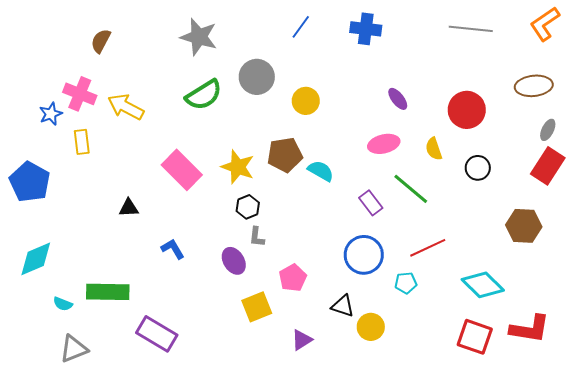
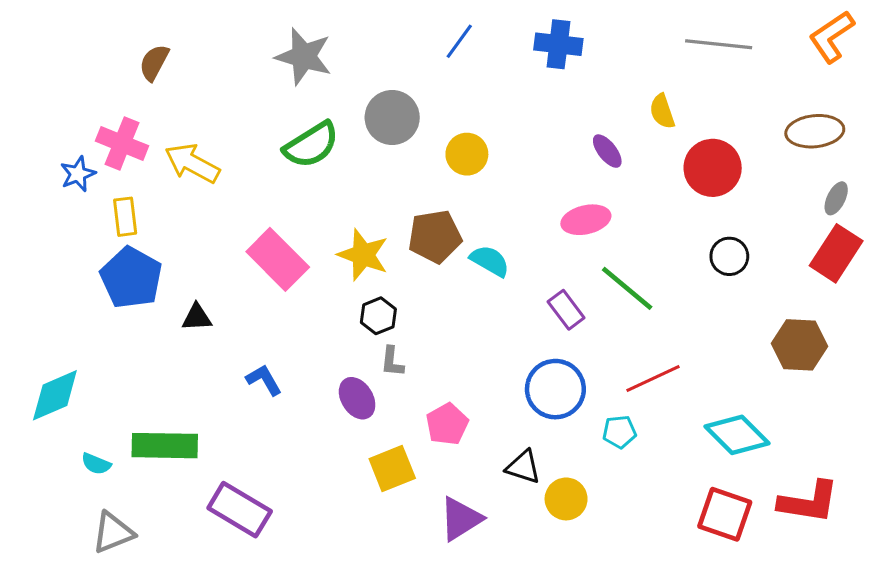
yellow semicircle: (434, 149) -> (662, 111), moved
blue pentagon: (30, 182) -> (131, 278), moved
purple triangle: (302, 340) -> (461, 519), size x1.4

